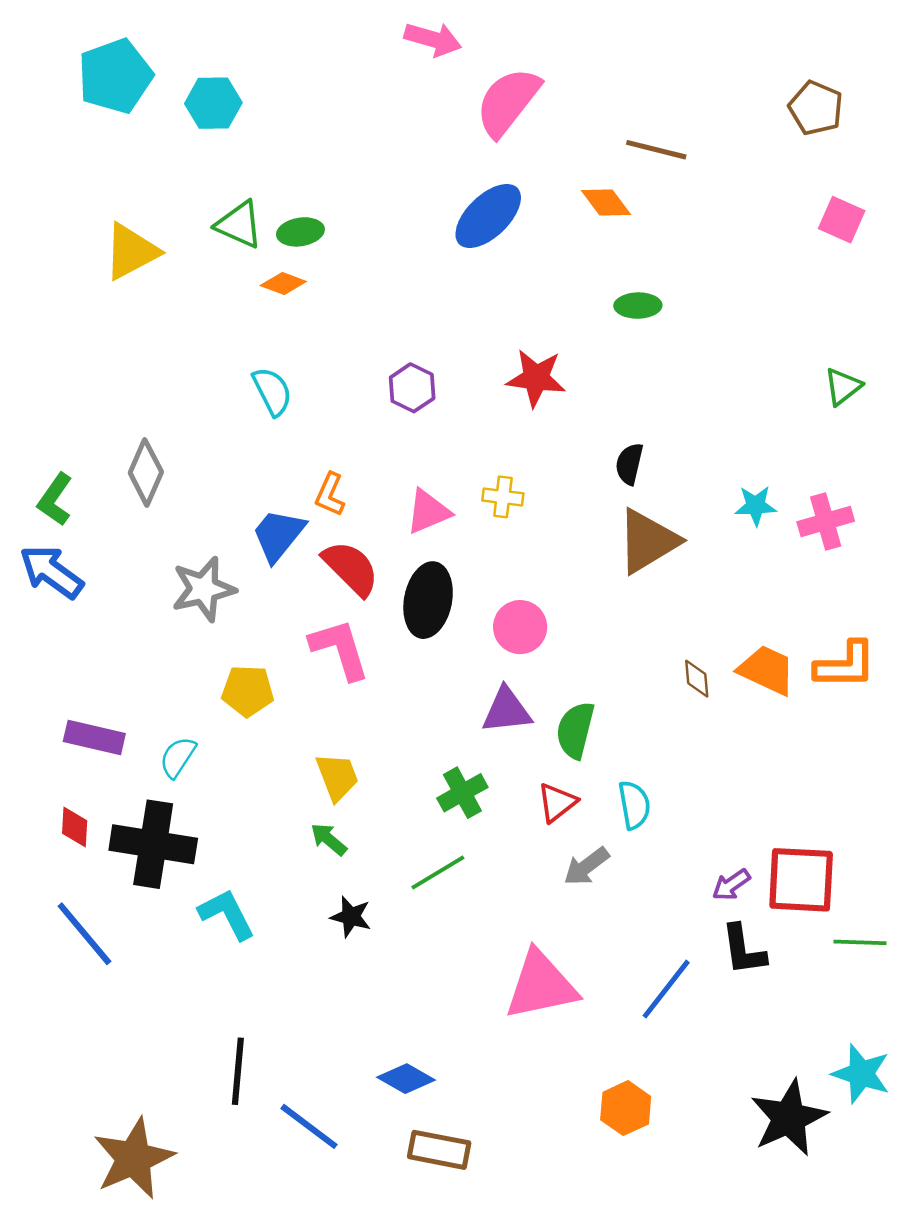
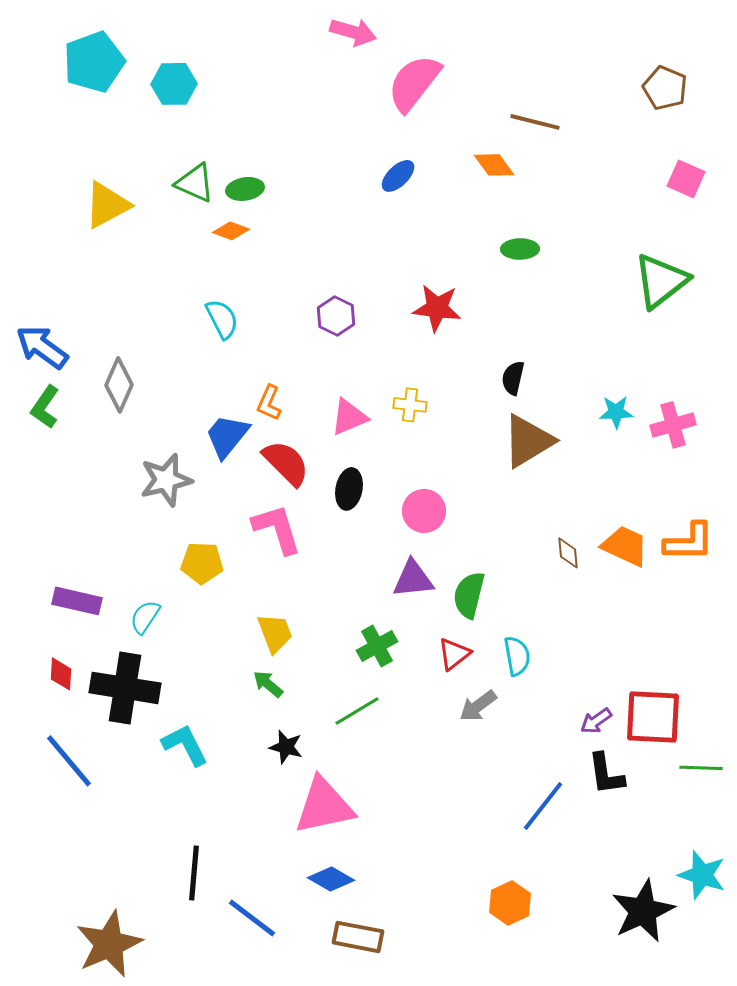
blue ellipse: (488, 216) -> (398, 176), size x0.6
green triangle: (843, 387) -> (661, 281), moved, size x1.8
blue arrow: (51, 572) -> (42, 347), moved
black ellipse: (428, 600) -> (349, 489), size x0.7
pink triangle: (541, 985) -> (324, 806), moved

